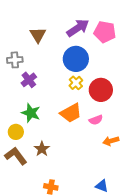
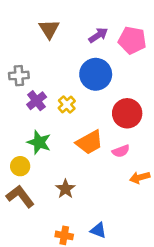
purple arrow: (78, 28) -> (98, 35), size x0.7
brown triangle: (38, 35) -> (49, 29), moved
yellow cross: (76, 83) -> (67, 104), moved
brown star: (42, 149) -> (65, 189), moved
blue triangle: (102, 186) -> (98, 230), moved

